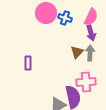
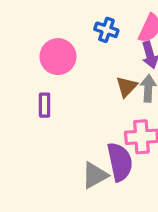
pink circle: (46, 13) -> (58, 57), moved

